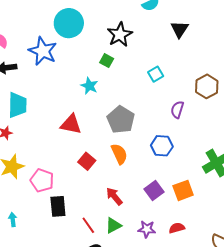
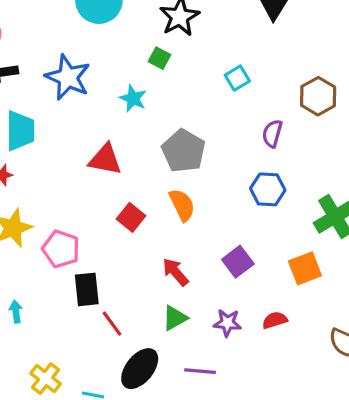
blue star: (43, 51) -> (68, 77), moved
blue hexagon: (162, 146) -> (268, 189), moved
orange square: (183, 190) -> (305, 268), moved
red line: (88, 225) -> (112, 324), moved

